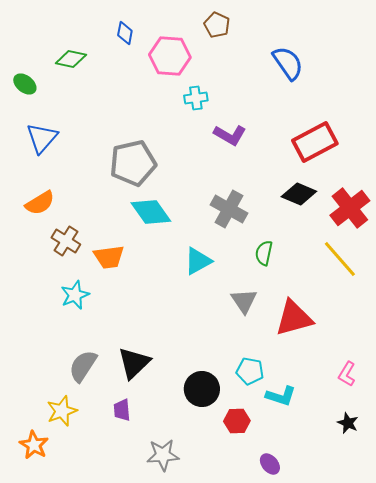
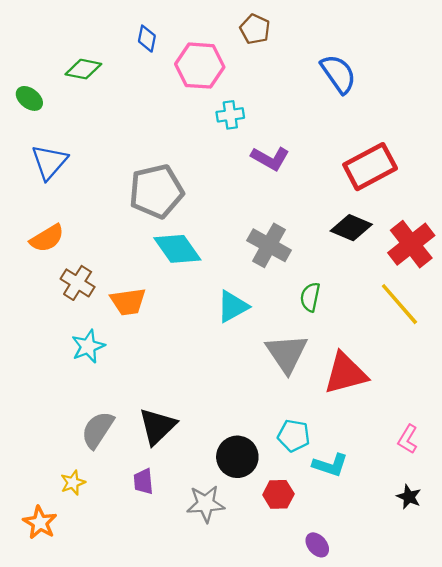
gray triangle: (244, 301) -> (287, 353), size x1.4
yellow star: (62, 411) -> (73, 483), size x0.7
gray star: (163, 455) -> (206, 504), moved

